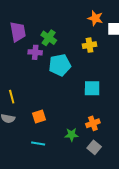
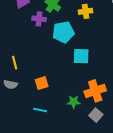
yellow cross: (89, 45) -> (86, 11), moved
cyan square: (92, 88) -> (81, 56), moved
orange cross: (93, 123) -> (95, 91), size x1.5

